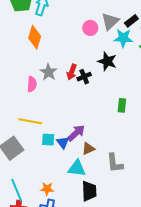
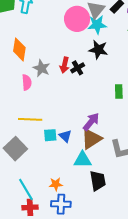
pink circle: (90, 28) -> (77, 19), size x1.6
orange diamond: (35, 37) -> (19, 49), moved
cyan star: (123, 38) -> (97, 25), moved
purple arrow: (76, 133) -> (91, 122), moved
brown triangle: (88, 149) -> (91, 139), size x1.6

